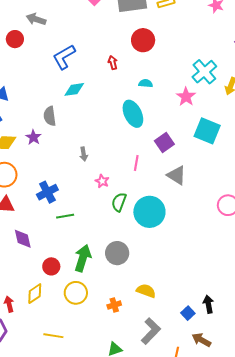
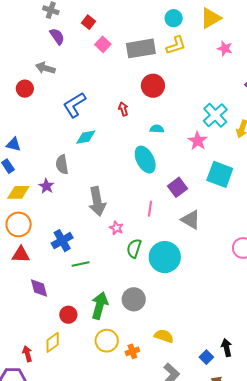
gray arrow: (84, 154) -> (97, 201), size x2.0
yellow circle: (76, 293) -> (107, 341), moved

